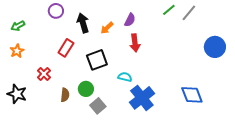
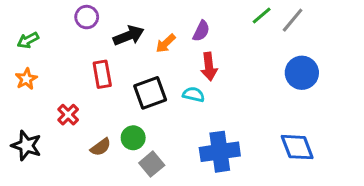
black arrow: (83, 23) -> (128, 36), turned 84
blue circle: (215, 47) -> (302, 73), moved
red rectangle: (66, 48) -> (102, 74), turned -42
cyan semicircle: (125, 77) -> (194, 94), moved
brown semicircle: (65, 95) -> (101, 147), turned 48
blue cross: (142, 98) -> (220, 152), turned 30

